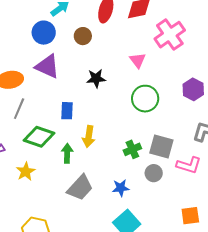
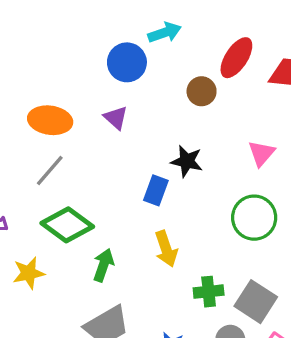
brown circle: (83, 36) -> (202, 91), moved
purple triangle: (47, 66) -> (116, 118), size x0.6
blue rectangle: (67, 111) -> (156, 190), moved
yellow arrow: (89, 136) -> (166, 249), moved, turned -45

